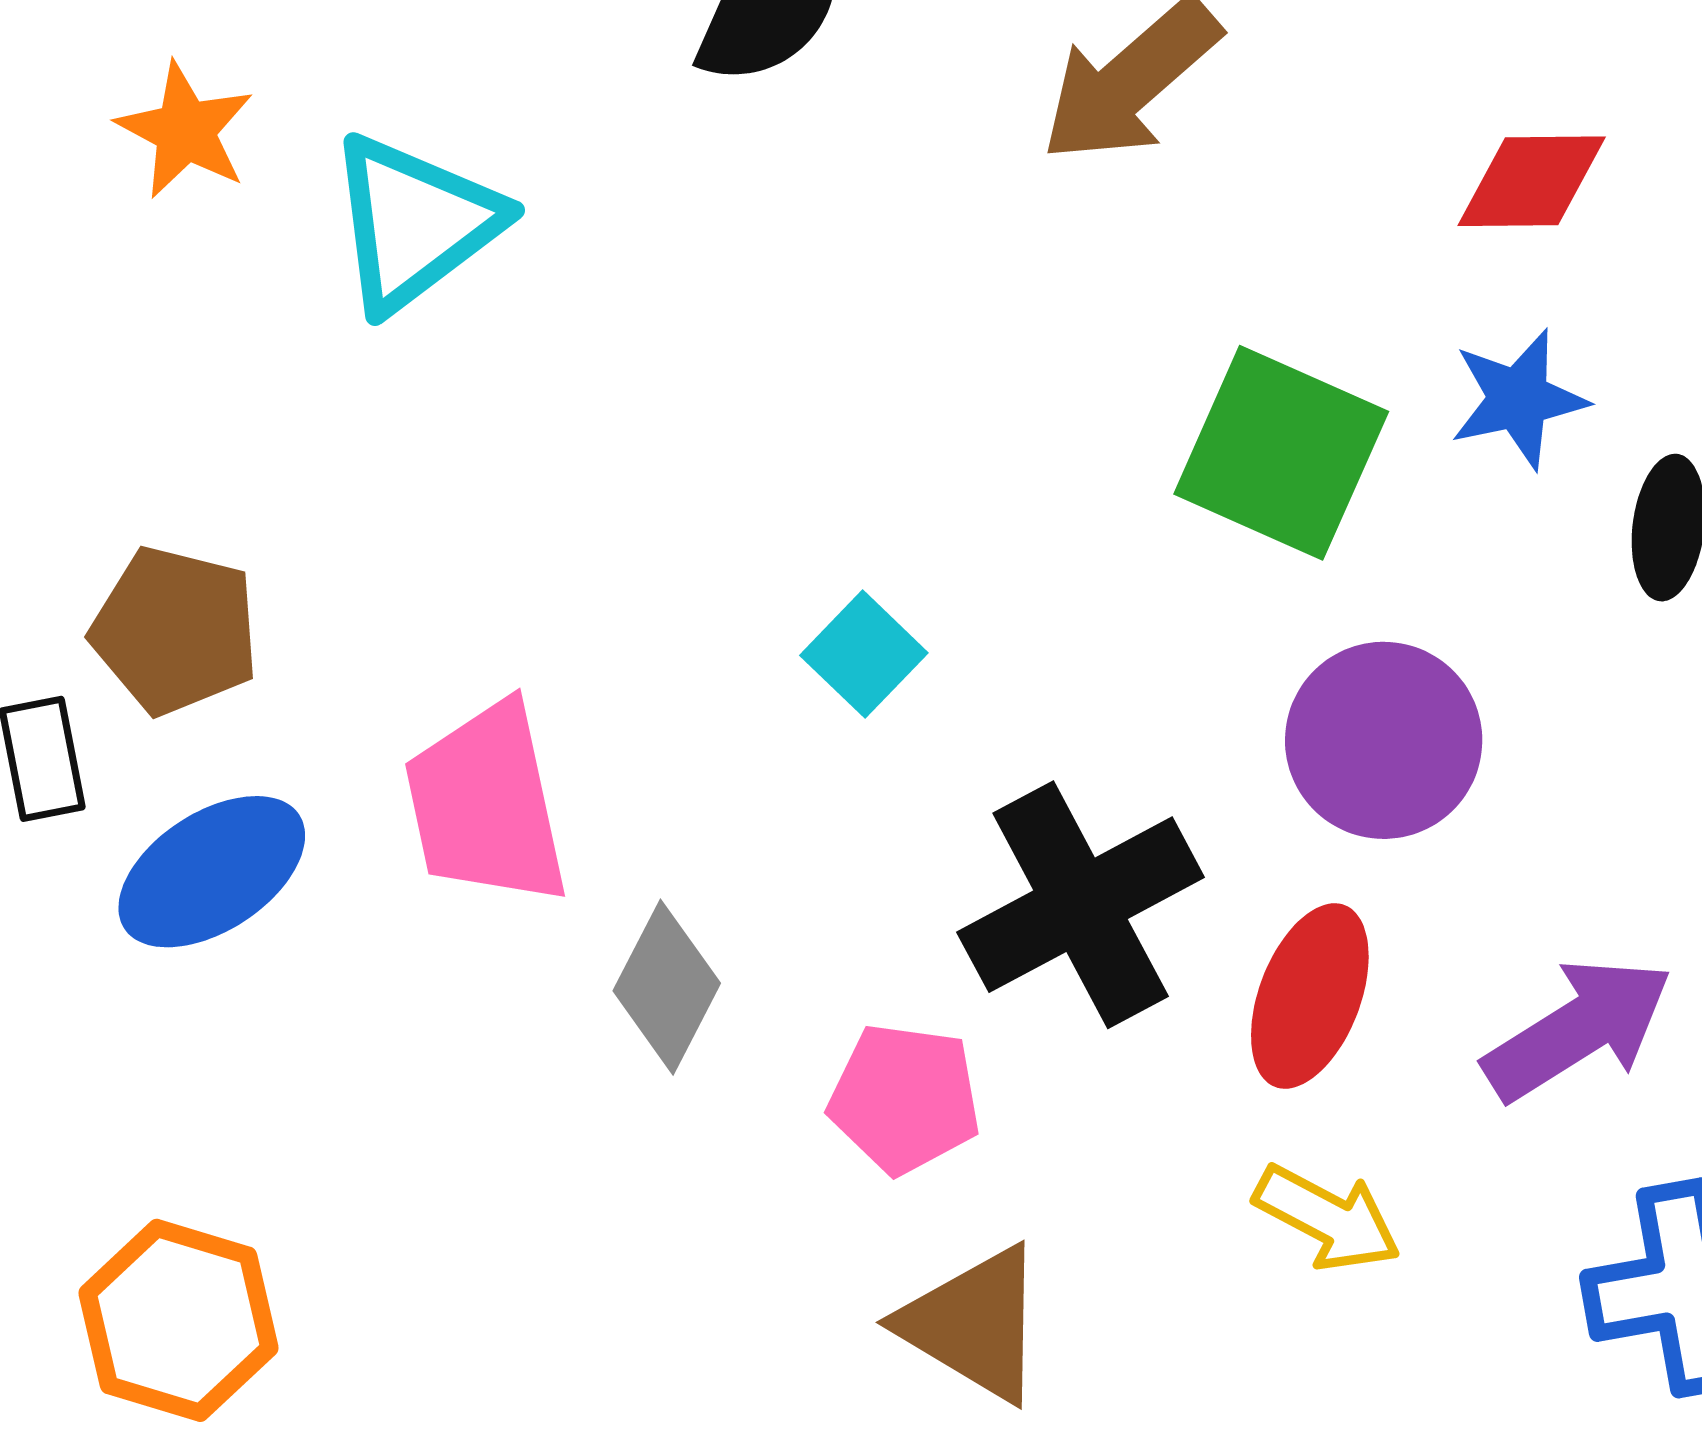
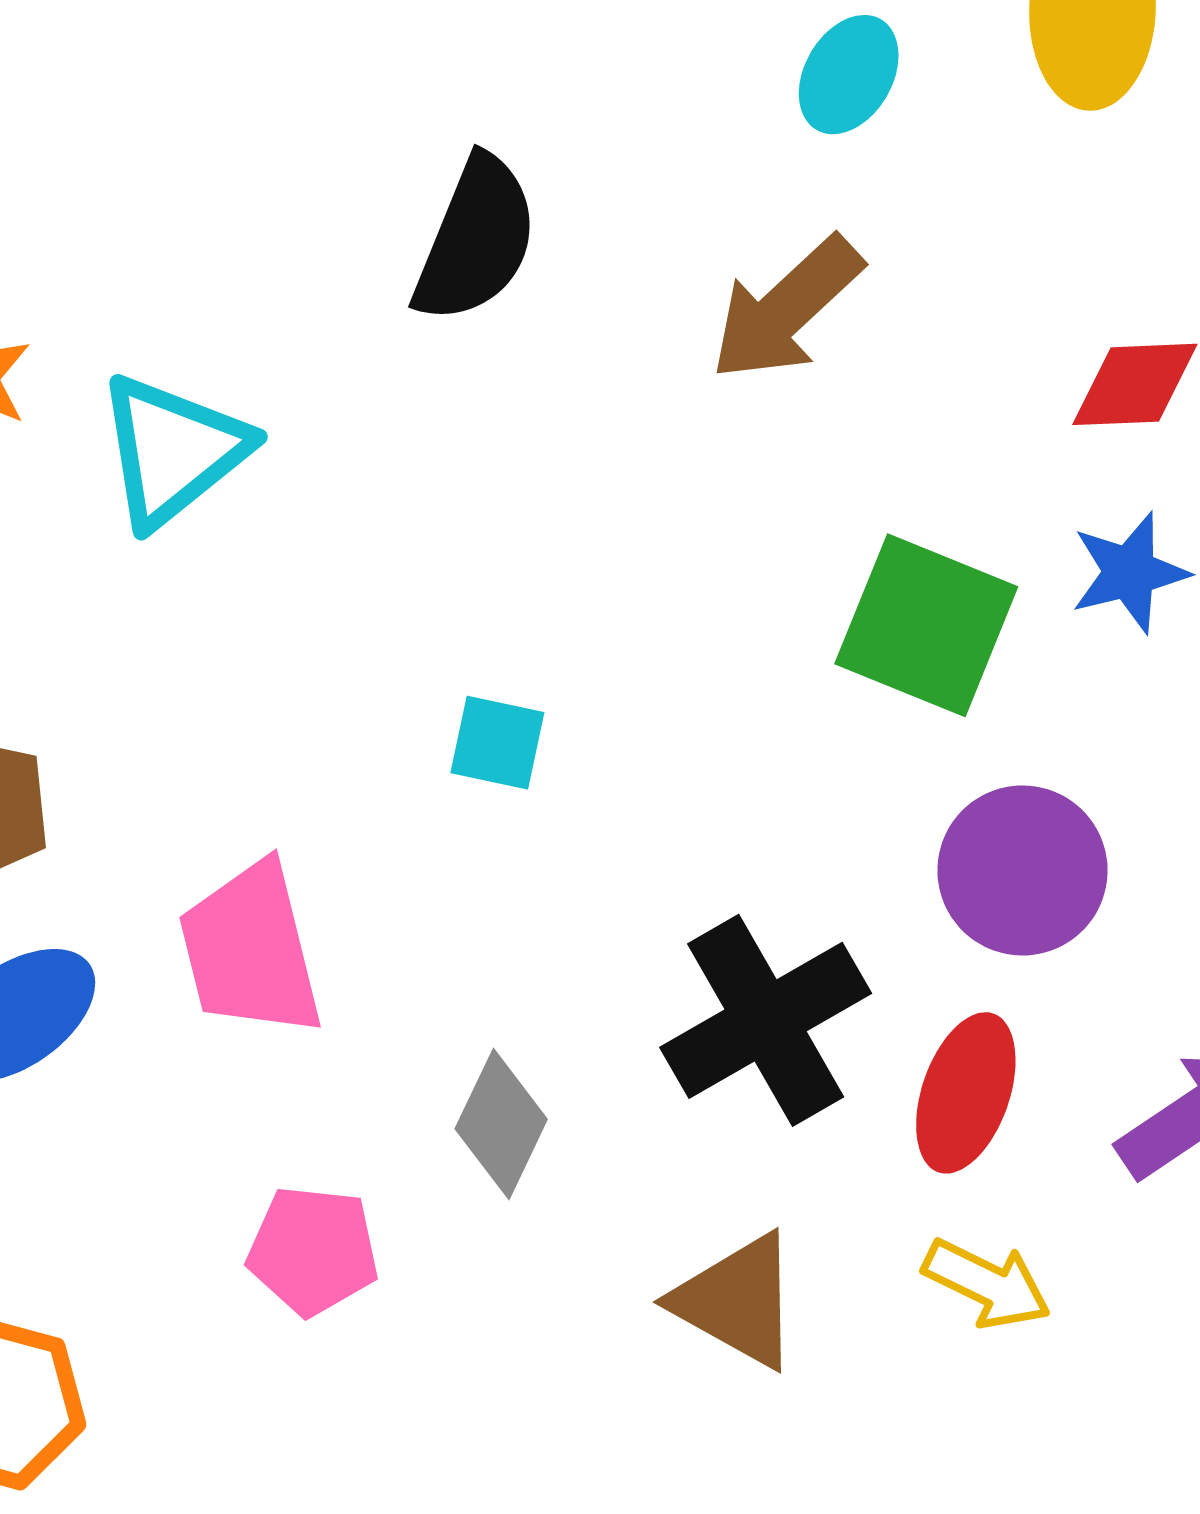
cyan square: (864, 654) -> (497, 743), moved, turned -30
gray diamond: (667, 987) -> (501, 1124), moved
pink pentagon: (905, 1098) -> (313, 1250), moved
brown triangle: (974, 1324) -> (737, 1301), moved

